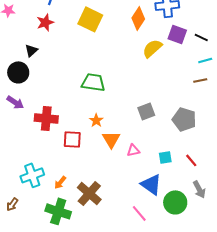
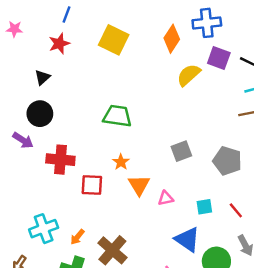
black circle: (18, 72) -> (40, 114), moved

